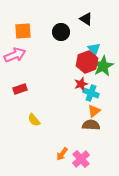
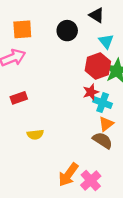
cyan triangle: (94, 49) -> (106, 41), moved
yellow semicircle: (34, 120) -> (35, 134), turned -56
brown semicircle: (91, 125) -> (103, 140), turned 30
orange arrow: (62, 154) -> (68, 175), size x1.5

